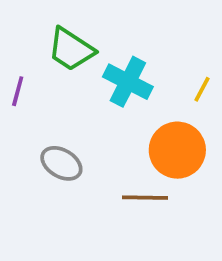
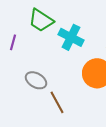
brown line: (145, 198) -> (57, 102), moved, turned 60

